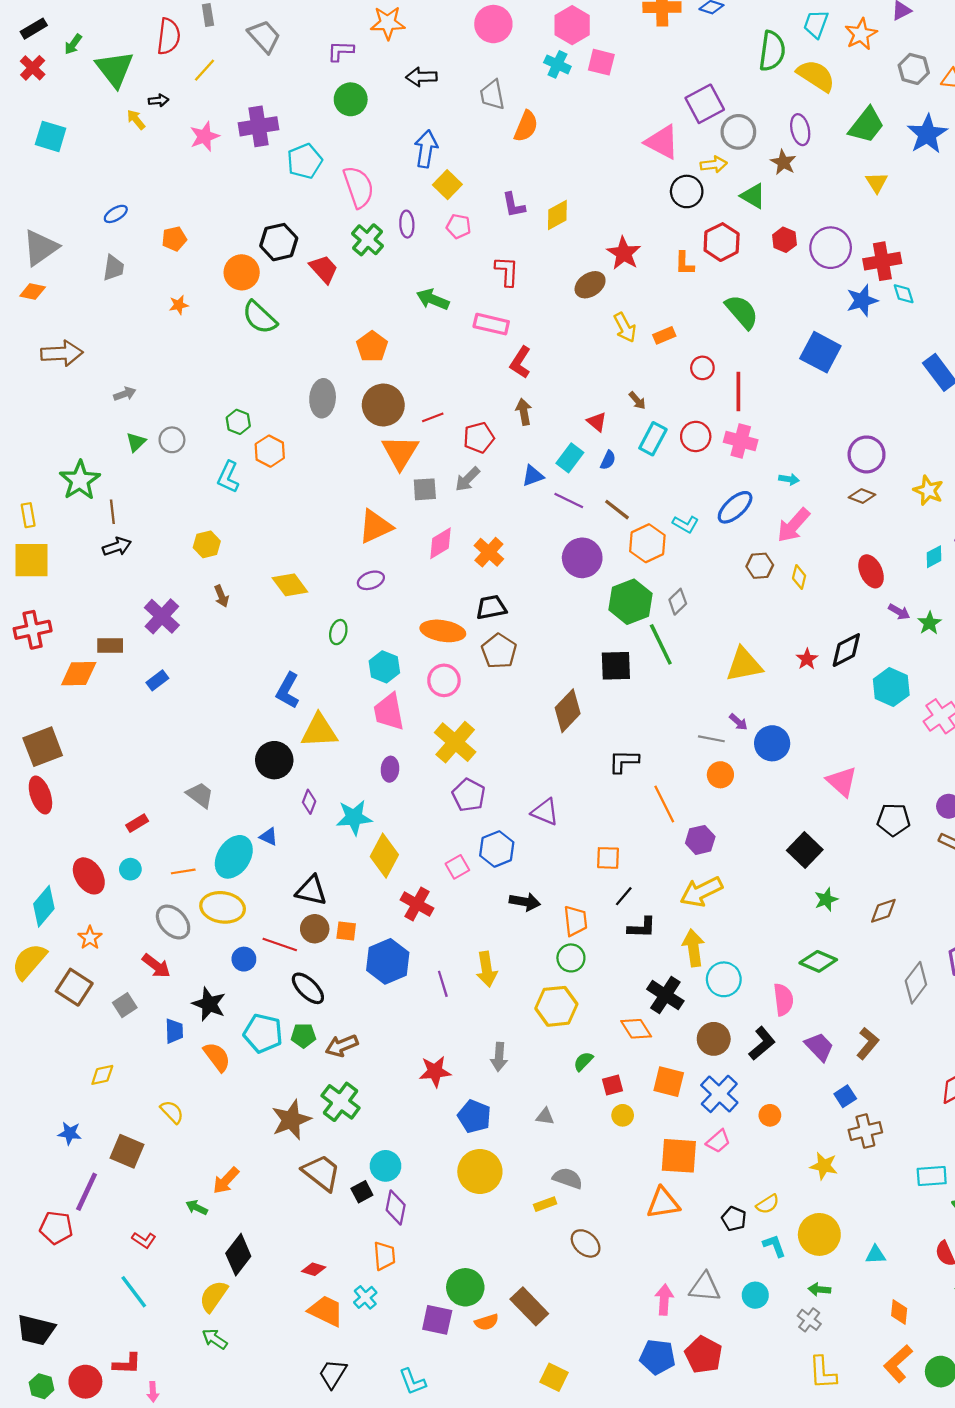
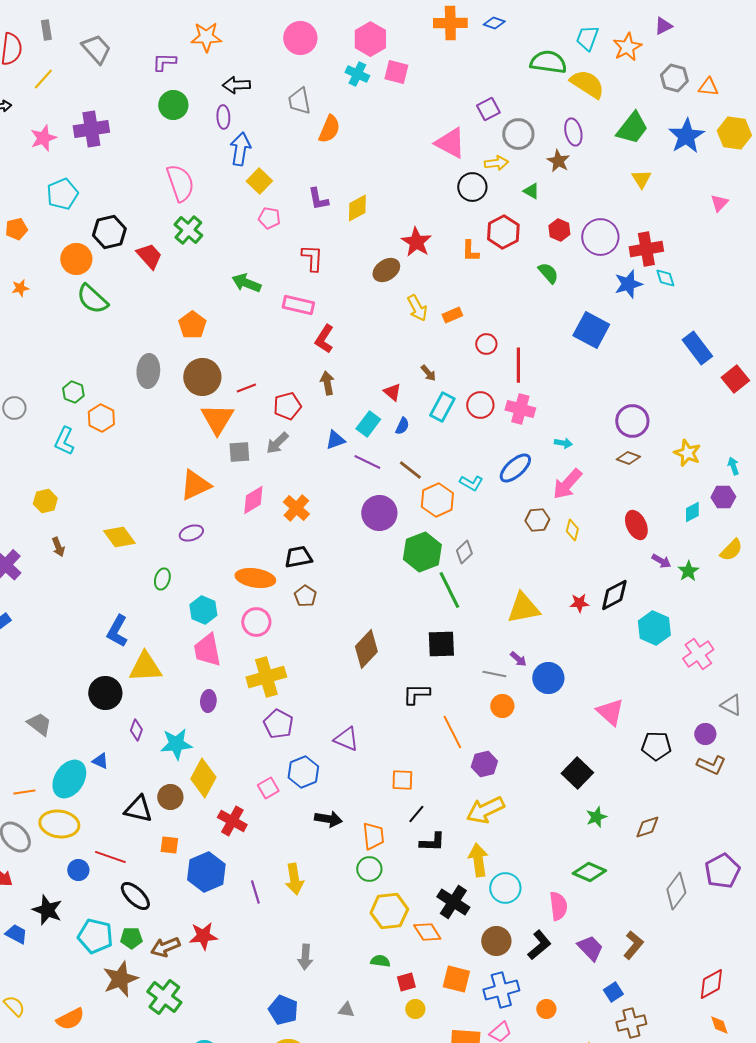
green semicircle: (772, 51) -> (548, 62), turned -90
purple square: (705, 104) -> (488, 109), size x0.7
cyan pentagon: (305, 161) -> (62, 194), moved
green triangle: (753, 196) -> (531, 191), size x0.7
purple ellipse: (407, 224) -> (223, 117), moved
green semicircle: (742, 312) -> (548, 273), moved, size x0.7
brown pentagon: (499, 651) -> (305, 596), size x0.7
red star: (807, 659) -> (579, 603), turned 30
black square: (616, 666) -> (441, 644), moved
yellow cross: (455, 742) -> (266, 677), turned 33
brown circle: (315, 929) -> (170, 797), moved
yellow hexagon: (556, 1006) -> (389, 911), moved
blue trapezoid: (174, 1031) -> (16, 934), turned -60
orange semicircle: (217, 1057) -> (70, 1019), moved, turned 100
green semicircle: (583, 1061) -> (380, 961), turned 54
red star: (435, 1071) -> (203, 936), moved
blue cross: (719, 1094) -> (501, 990), turned 32
brown star: (291, 1120) -> (120, 979), moved

